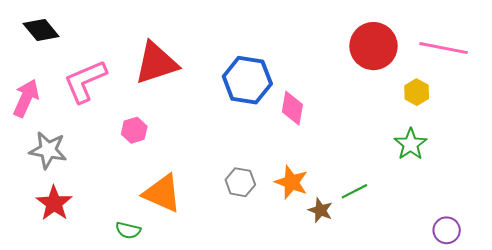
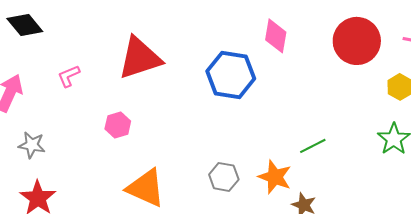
pink L-shape: (85, 81) -> (69, 76), size x0.5
pink diamond: (292, 108) -> (276, 36), moved
gray star: (48, 150) -> (32, 145), size x0.7
green line: (354, 191) -> (313, 146), moved

